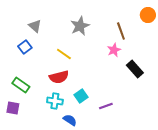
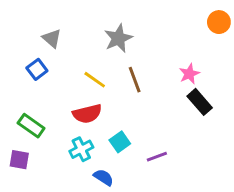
brown line: (121, 31) -> (135, 80), moved
pink star: (114, 50) -> (189, 74), moved
cyan cross: (55, 101) -> (81, 149), turned -35

